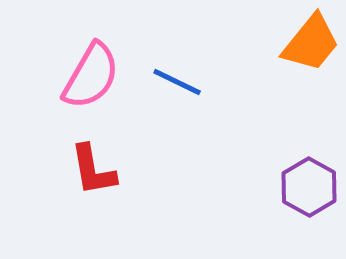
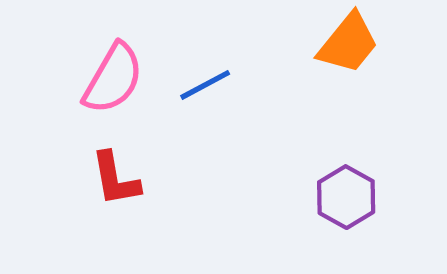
blue line: (177, 82) -> (205, 85), turned -54

